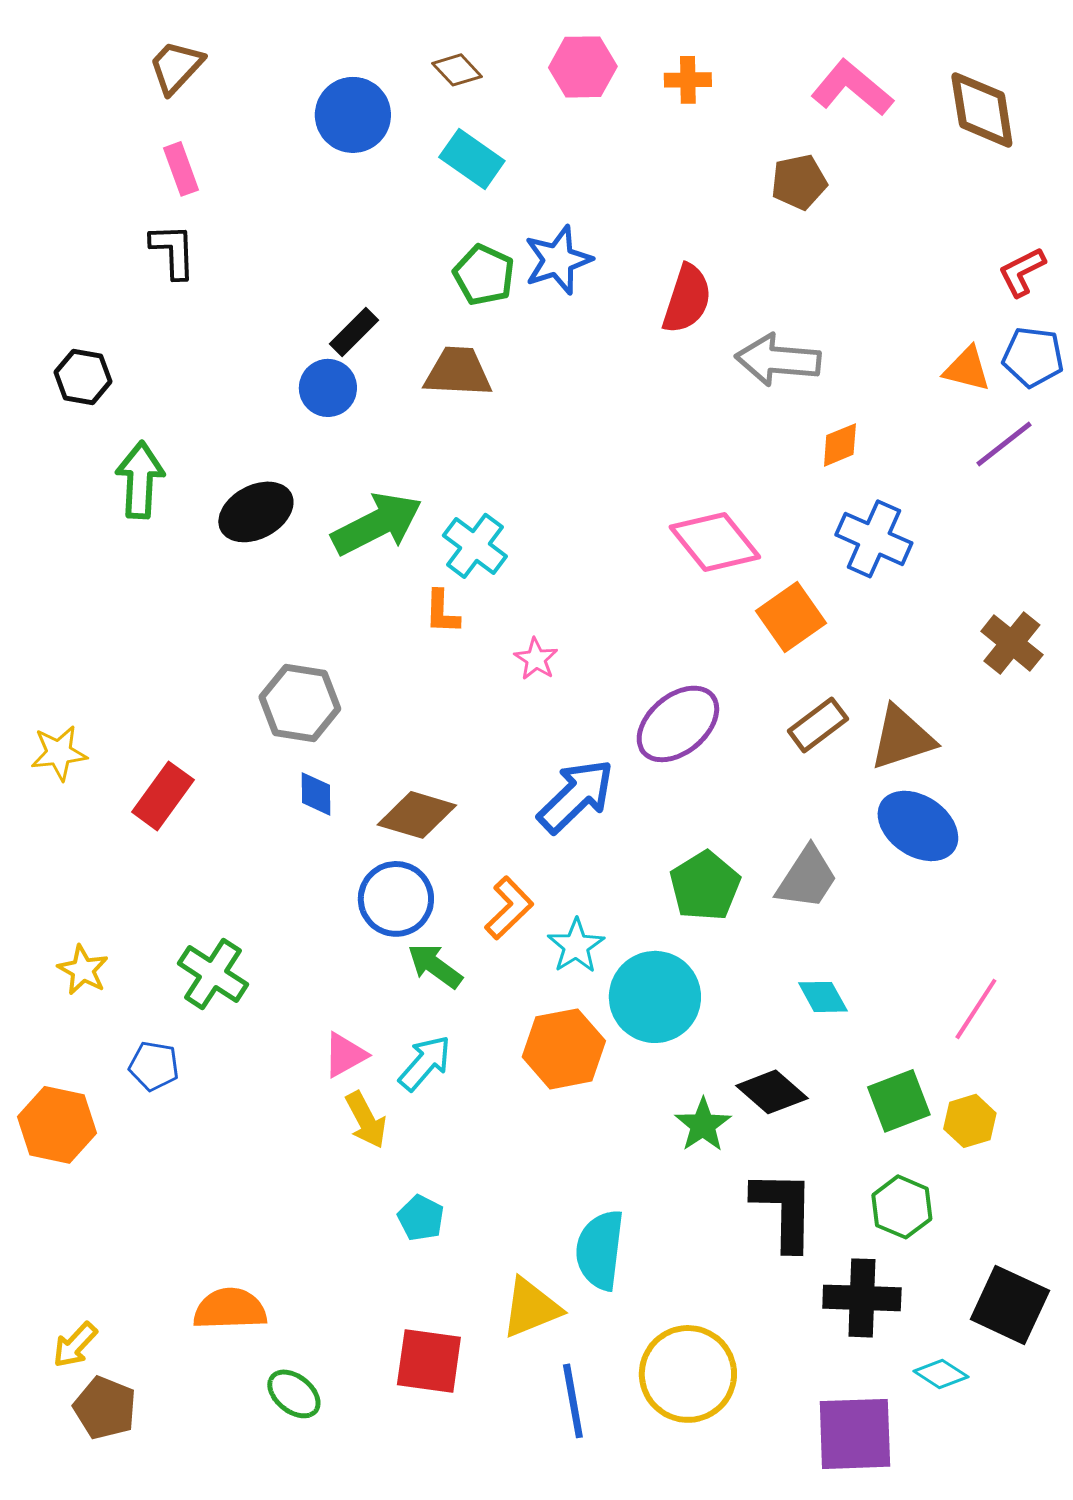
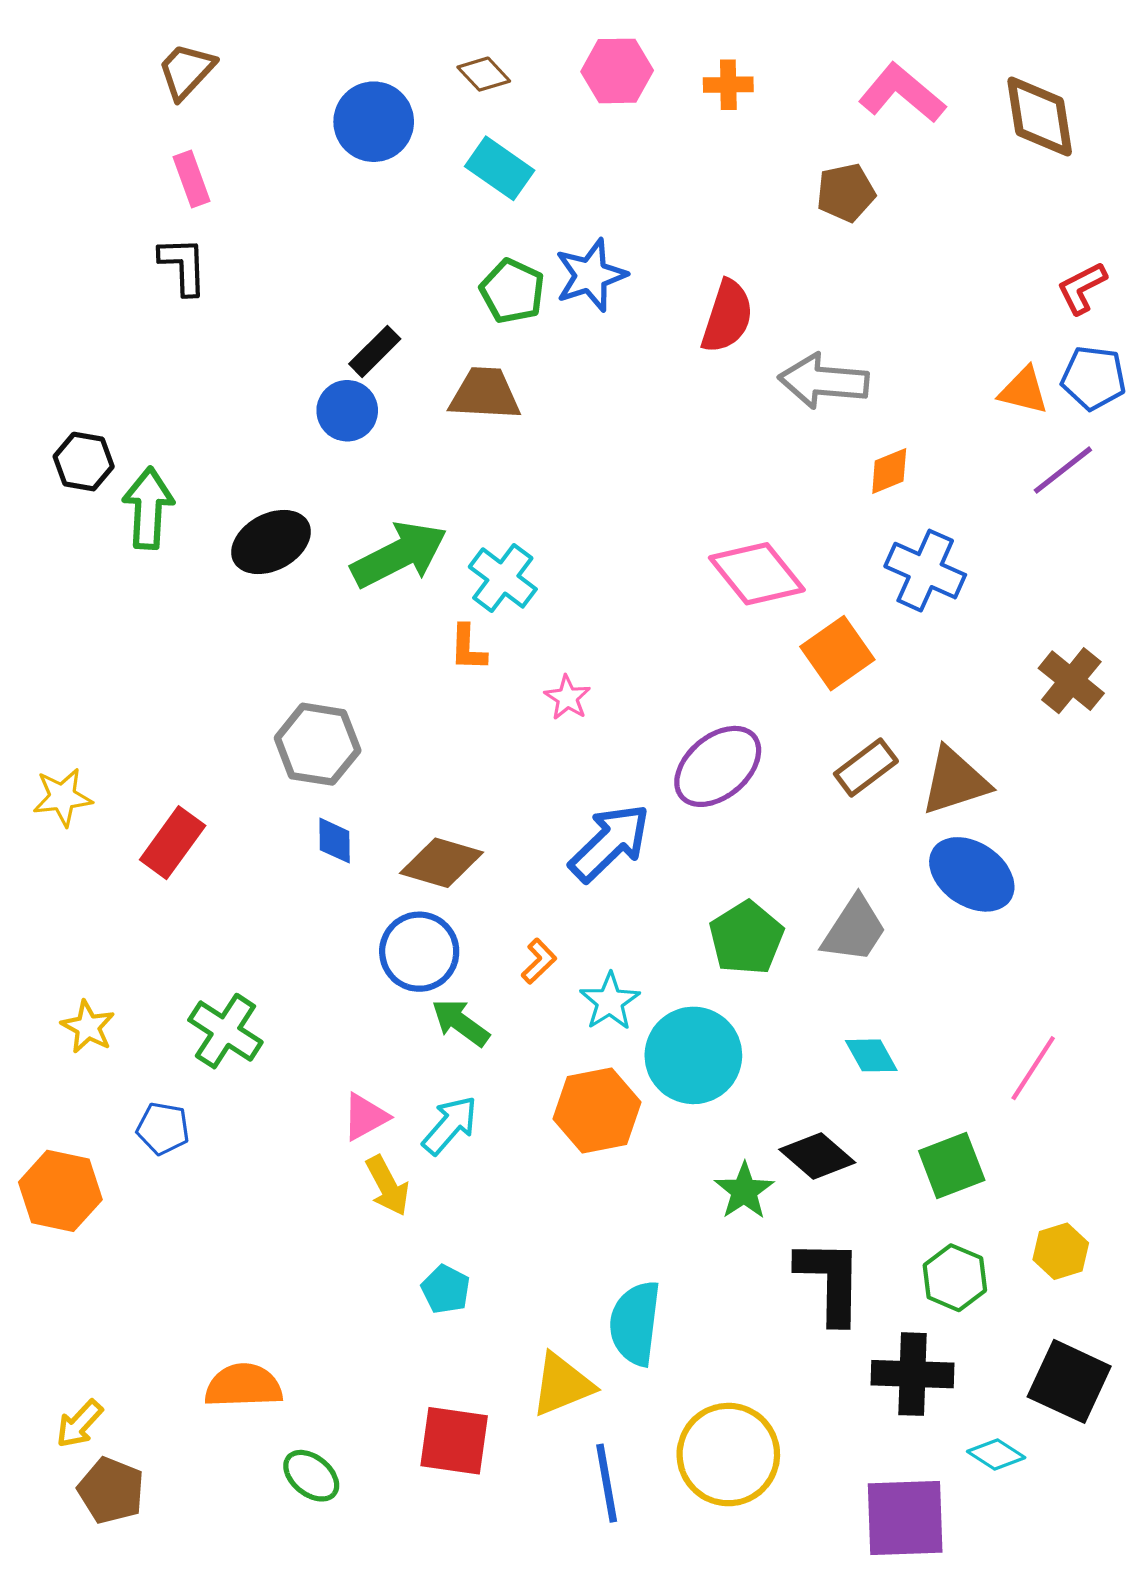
black hexagon: (83, 377) -> (84, 462), moved
orange L-shape: (509, 908) -> (539, 961), size x0.7
yellow hexagon: (970, 1121) -> (1061, 1251), moved

